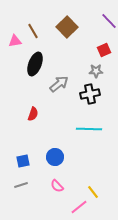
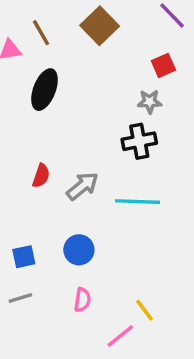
gray arrow: (59, 84) -> (82, 186), moved
pink semicircle: (57, 186) -> (82, 300), turned -128

